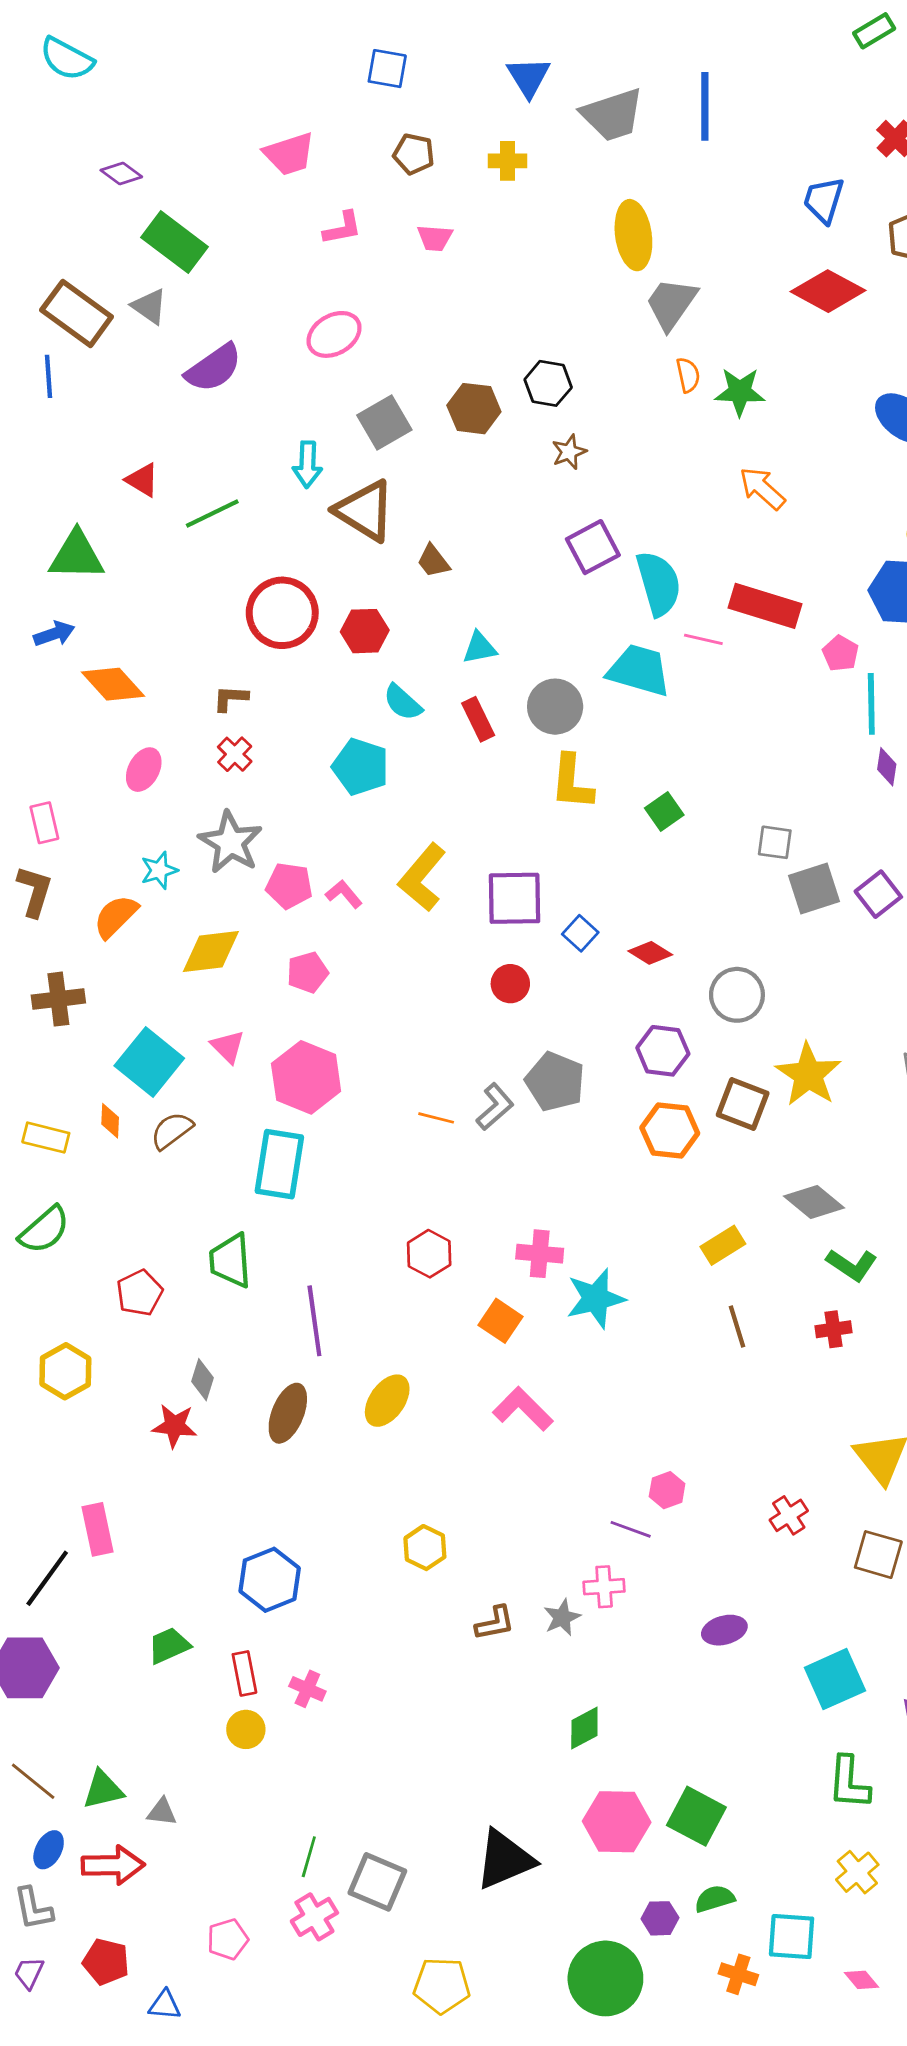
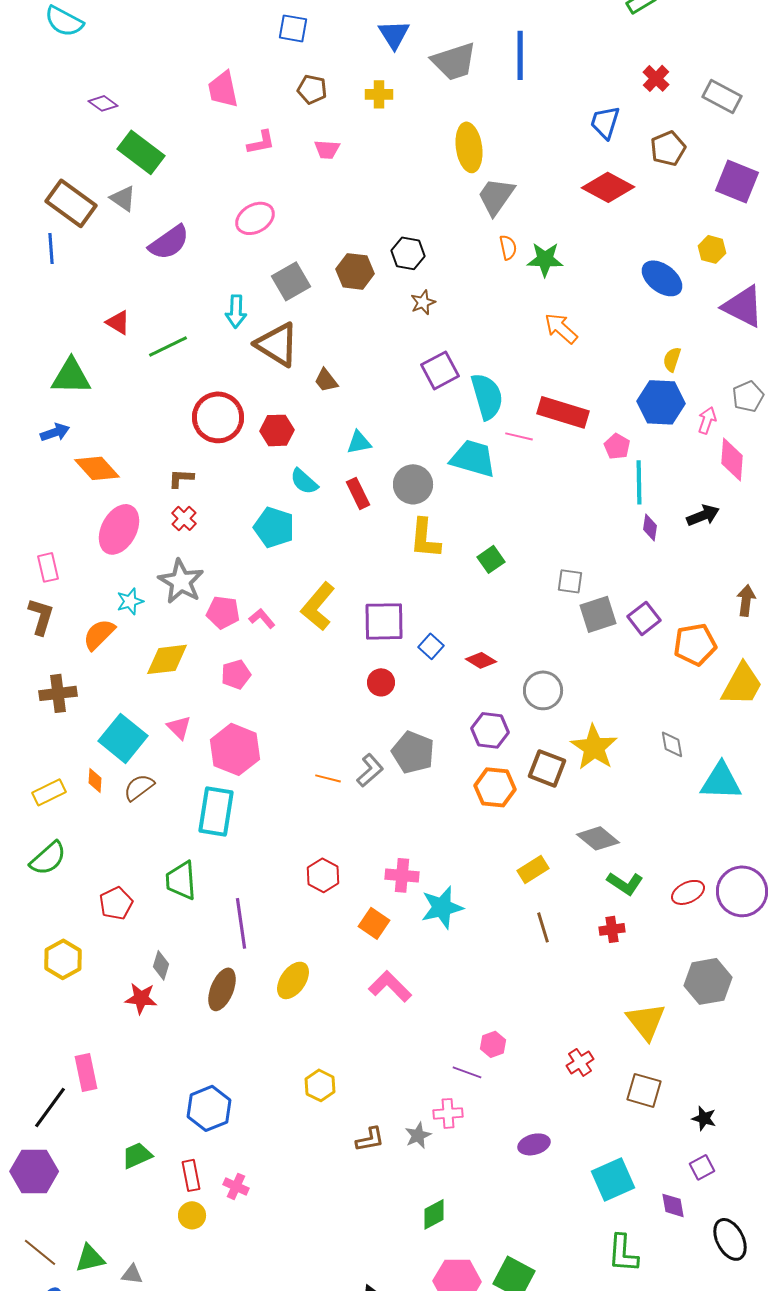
pink trapezoid: (289, 154) -> (223, 89), turned 96
pink ellipse: (144, 770) -> (119, 529), size x1.6
yellow rectangle: (46, 1138) -> (49, 792), turned -40

